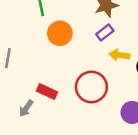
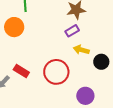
orange circle: (60, 33) -> (14, 27), moved

